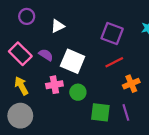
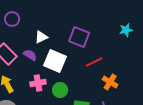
white triangle: (58, 26) -> (41, 37), moved
purple square: (112, 33) -> (79, 37), moved
orange cross: (131, 84) -> (110, 82), turned -35

